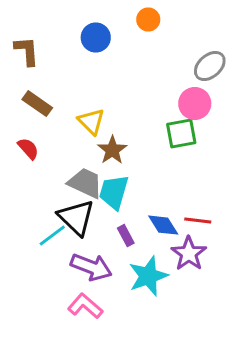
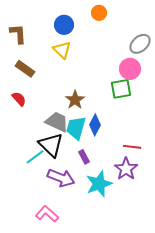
yellow triangle: (91, 122) -> (62, 50), moved
blue diamond: (163, 225) -> (95, 125), moved, turned 60
pink L-shape: (85, 306) -> (47, 214), moved

